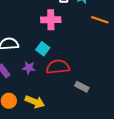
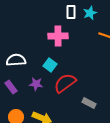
red semicircle: (58, 67) -> (65, 83), turned -30

